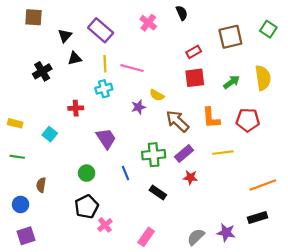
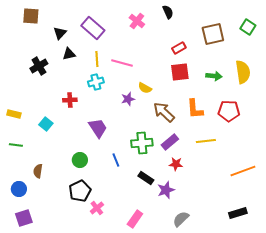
green arrow: (232, 82) -> (214, 76), turned 42
black rectangle: (257, 217) -> (238, 213), moved
purple star: (226, 233) -> (166, 190), moved, turned -30

